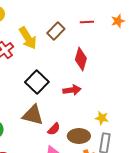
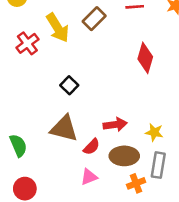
red diamond: (81, 59) -> (145, 58), moved
black square: (37, 82) -> (69, 85), size x0.6
red arrow: (72, 90) -> (115, 125), moved

